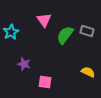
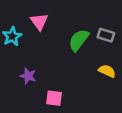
pink triangle: (44, 20) -> (39, 22), moved
yellow semicircle: (88, 72) -> (107, 71), moved

